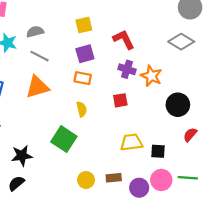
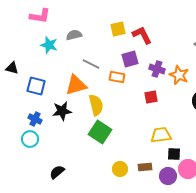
red L-shape: (124, 39) -> (142, 35), moved
purple square: (85, 54) -> (130, 59), moved
gray line: (40, 56) -> (91, 64), moved
yellow semicircle: (82, 109) -> (96, 105), moved, size x1.5
black square: (158, 151) -> (174, 154), moved
black star: (22, 156) -> (62, 111), moved

